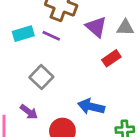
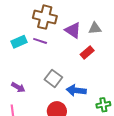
gray square: (41, 77) -> (53, 78), moved
purple arrow: (29, 112) -> (18, 87), moved

